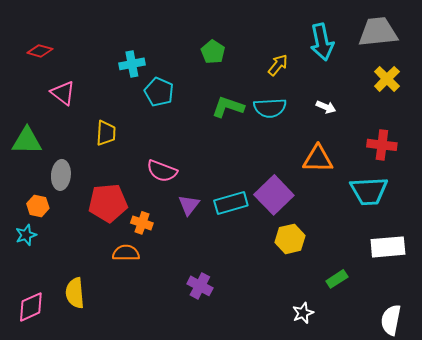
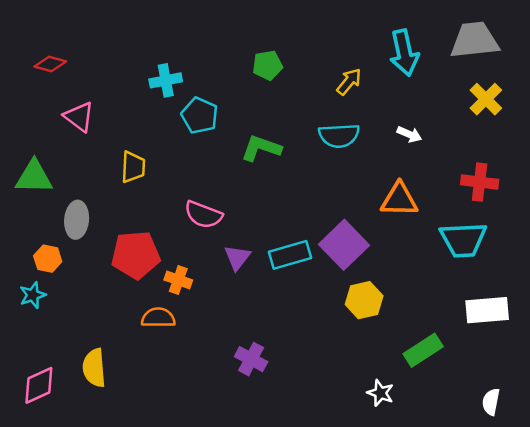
green pentagon: (213, 52) -> (267, 65), turned 30
green L-shape: (228, 107) -> (261, 148), moved
green rectangle: (337, 279) -> (423, 350), size x1.4
white star: (303, 313) -> (380, 393), turned -30
white semicircle: (391, 320) -> (491, 402), size x0.7

